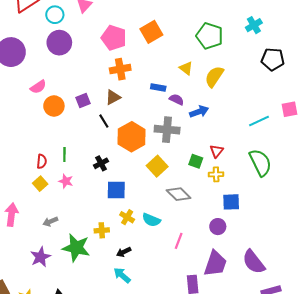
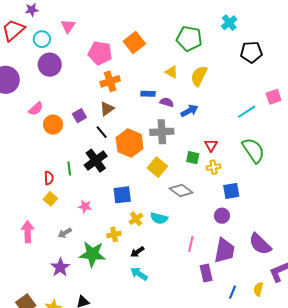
black cross: (101, 163) -> (96, 161), moved, size x1.6
pink star: (66, 181) -> (85, 206), moved
yellow cross: (127, 217) -> (136, 219), turned 32
pink line: (179, 241) -> (191, 244), moved

